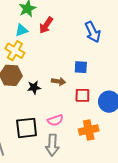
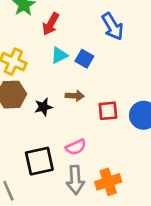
cyan triangle: (22, 30) -> (59, 55), moved
blue square: (81, 67) -> (84, 59), moved, turned 32
orange cross: (89, 130) -> (108, 182), moved

